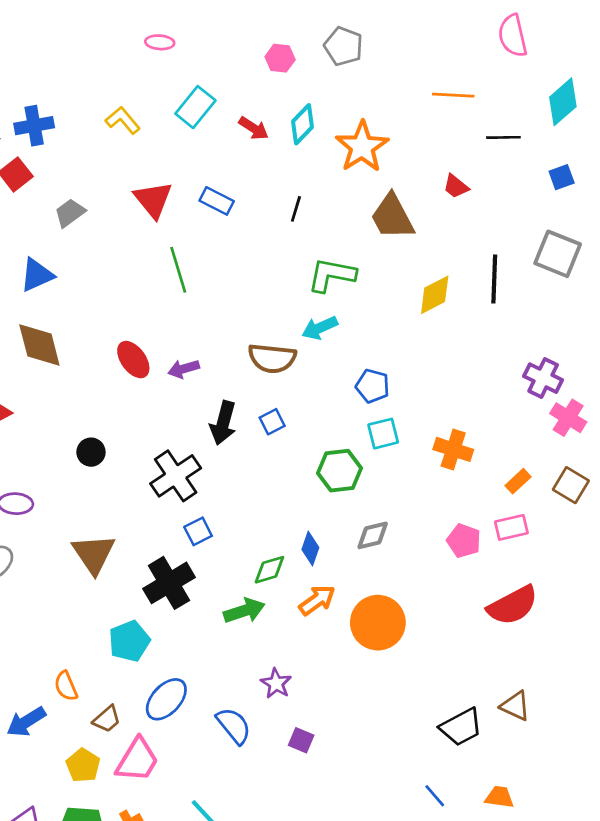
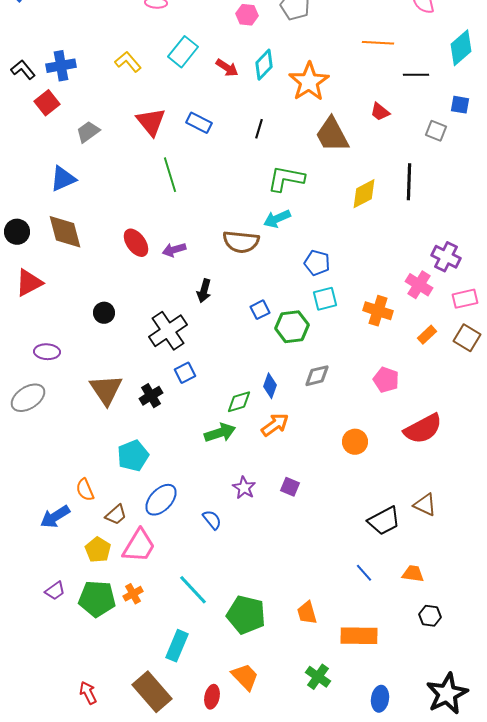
blue square: (562, 177) -> (460, 105), turned 30
gray square: (558, 254) -> (436, 131), moved, size x0.6
pink cross: (568, 418) -> (419, 285), moved
blue square: (272, 422) -> (260, 310), moved
black arrow: (223, 423) -> (204, 291), size x0.7
pink rectangle: (511, 527) -> (465, 299), moved
black cross: (169, 583) -> (151, 396), moved, size x0.6
orange circle: (378, 623) -> (355, 442), moved, size x0.6
blue semicircle: (234, 726) -> (212, 520), size x0.7
purple square: (301, 740) -> (290, 487), moved

